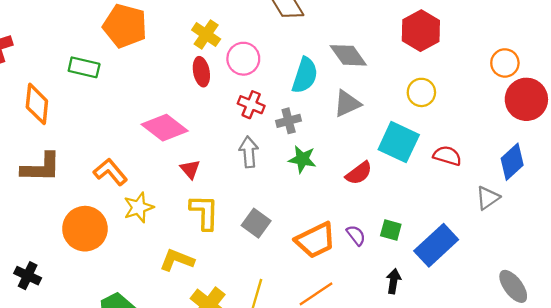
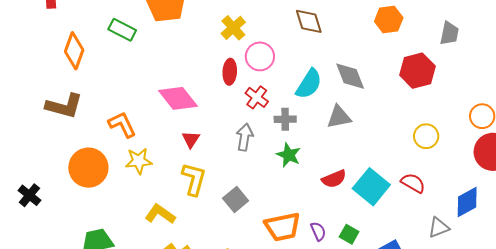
red ellipse: (201, 72) -> (230, 72), moved
yellow circle: (421, 92) -> (426, 136), moved
cyan square: (399, 142) -> (371, 187), moved

